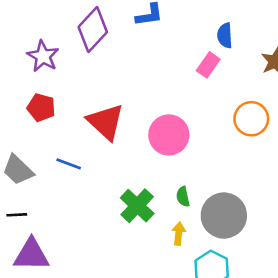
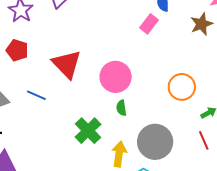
orange circle: (251, 119) -> (182, 87), moved
green semicircle: (183, 197) -> (121, 108), moved
yellow arrow: (179, 234) -> (119, 154), size x1.4

